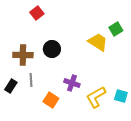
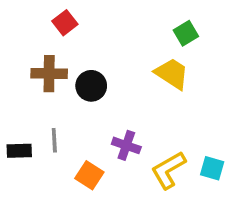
green square: (116, 29) -> (186, 33), moved
brown cross: (23, 55) -> (49, 74), moved
black rectangle: (11, 86) -> (19, 151), turned 56

